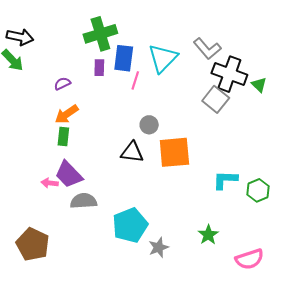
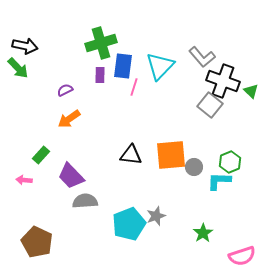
gray circle: (149, 125) -> (194, 167), moved
green rectangle: (63, 136) -> (41, 155), moved, turned 36
pink arrow: (50, 183) -> (24, 180), moved
green hexagon: (258, 190) -> (230, 162), moved
gray star: (159, 247) -> (156, 216), moved

